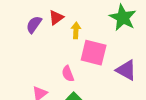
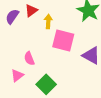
pink semicircle: (68, 74) -> (29, 58), moved

